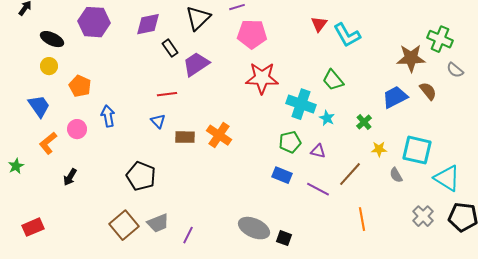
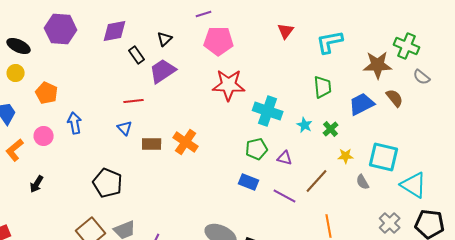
black triangle: (198, 18) -> (165, 39), moved, size x0.6
cyan L-shape: (347, 35) -> (330, 42), moved, turned 108
green trapezoid: (333, 80) -> (323, 87), moved, turned -145
cyan star: (327, 118) -> (305, 125), moved

